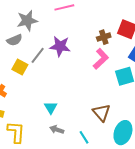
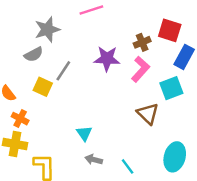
purple star: (60, 46) -> (107, 59), moved
brown triangle: (101, 112) -> (148, 114), moved

